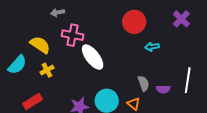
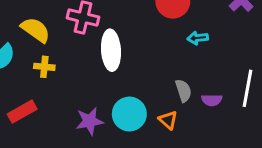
white ellipse: (93, 57) -> (111, 50), turned 32
yellow cross: (47, 70) -> (44, 67), turned 32

